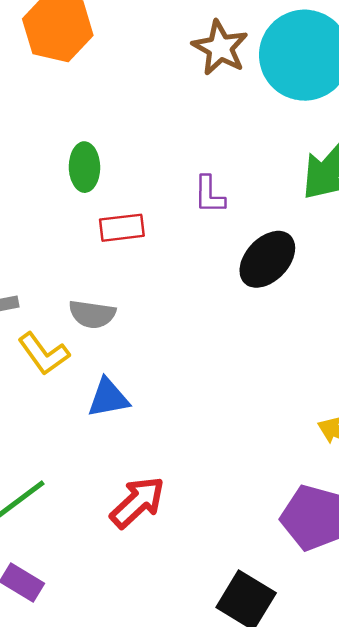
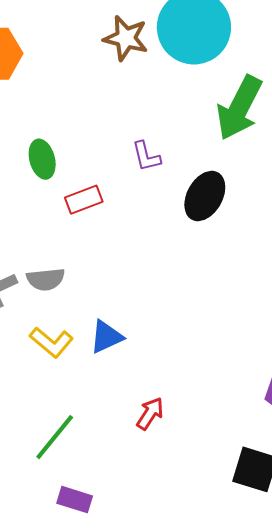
gray semicircle: (92, 314) -> (46, 279), moved
yellow L-shape: (44, 354) -> (51, 342), moved
red arrow: (137, 502) -> (150, 413), size x0.7

